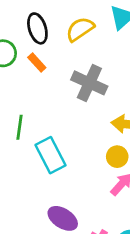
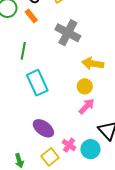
green line: (20, 127) -> (23, 51), moved

